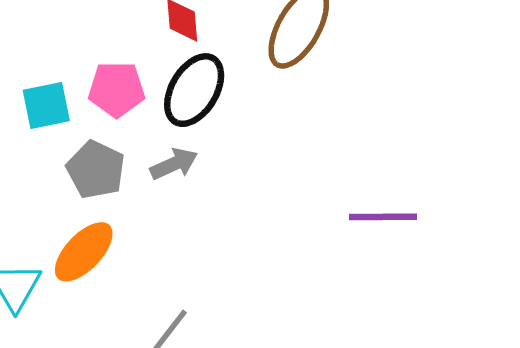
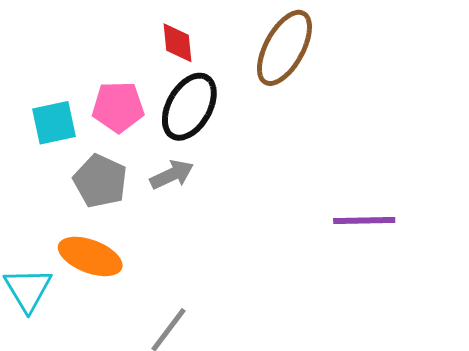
orange ellipse: (84, 252) -> (90, 256), turned 68

